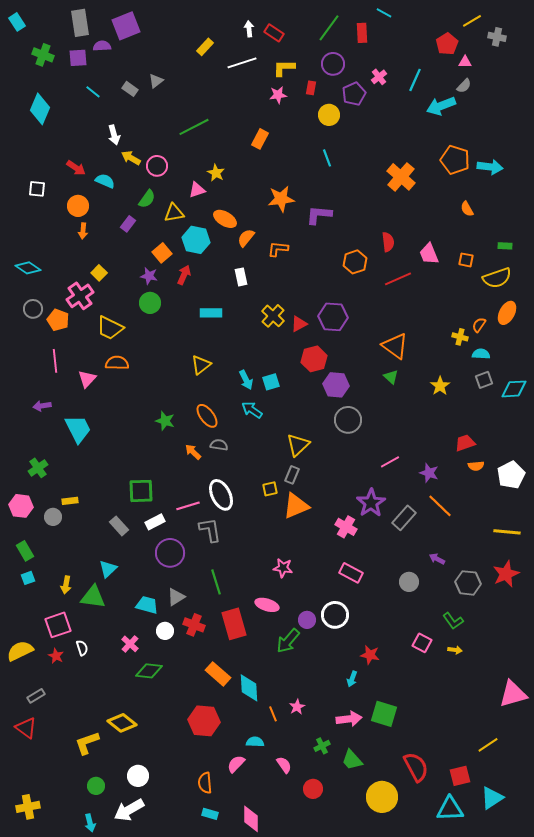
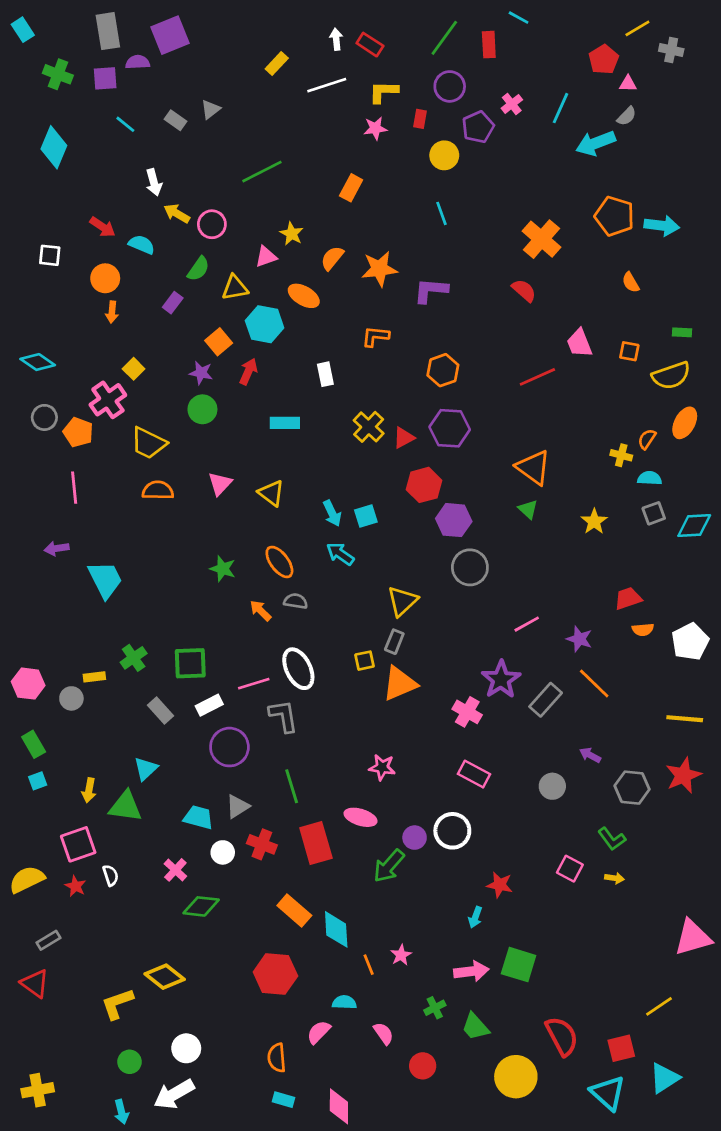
orange semicircle: (246, 238) -> (332, 258), moved
red semicircle: (388, 242) -> (524, 290), moved, turned -42
orange hexagon: (355, 262) -> (443, 370), moved
yellow triangle: (201, 365) -> (271, 493), turned -45
pink triangle: (87, 379) -> (220, 484), moved
green cross: (38, 468) -> (134, 658), moved
cyan triangle: (450, 809) -> (608, 1093), turned 44

